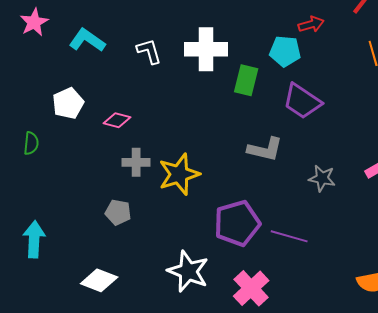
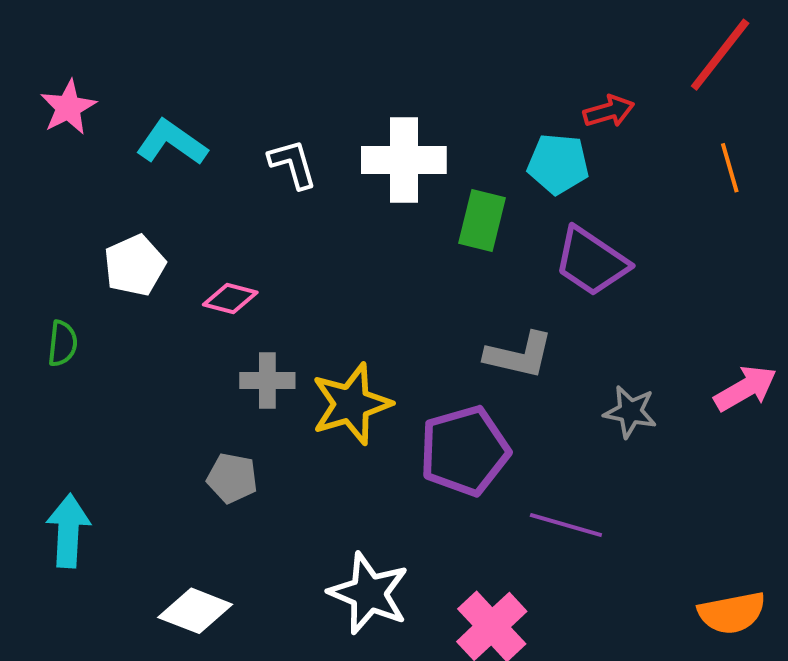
purple pentagon: (237, 223) -> (464, 451), moved

